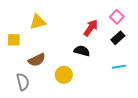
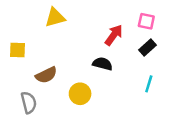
pink square: (117, 17) -> (146, 21), turned -32
yellow triangle: (38, 22) -> (55, 18), moved
cyan line: (119, 67) -> (149, 84), turned -64

